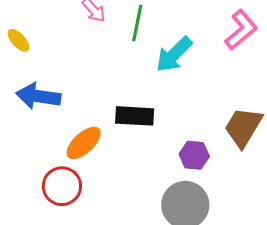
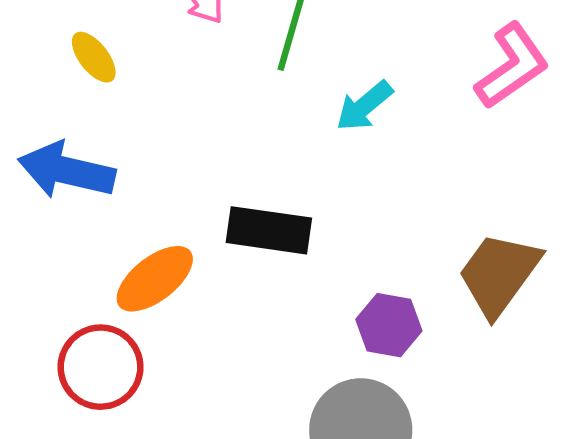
yellow ellipse: (18, 40) -> (94, 57), moved
cyan arrow: (174, 54) -> (364, 106), size x0.7

